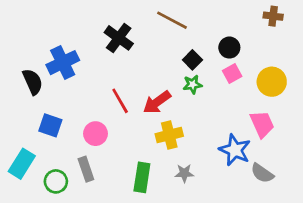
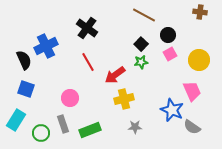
brown line: (172, 20) -> (144, 15), moved
red line: (120, 101) -> (88, 62), moved
blue square: (50, 125) -> (26, 89), moved
green rectangle: (142, 177) -> (90, 130), moved, turned 60

